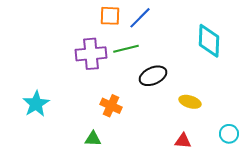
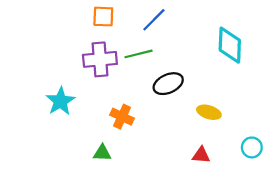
orange square: (110, 16) -> (103, 17), moved
cyan star: (36, 104) -> (60, 101), moved

